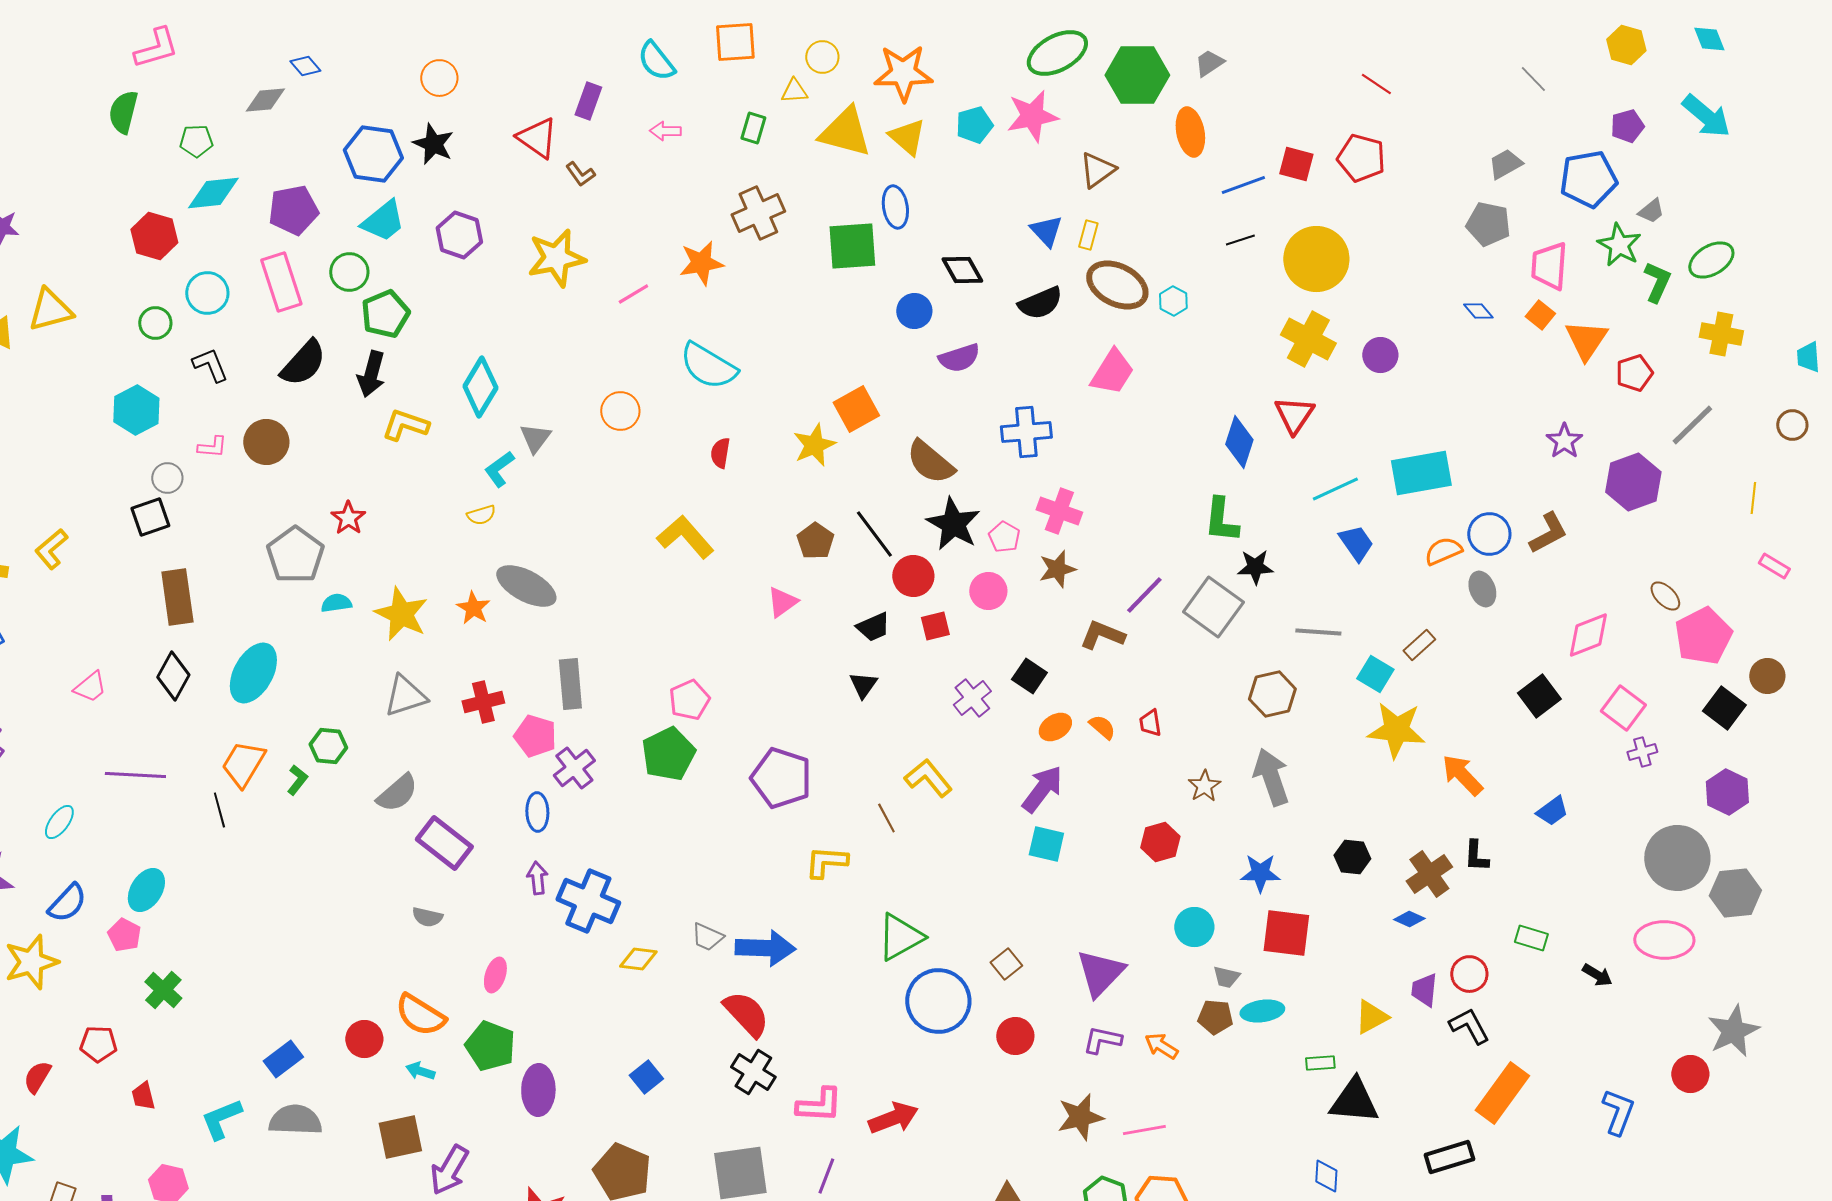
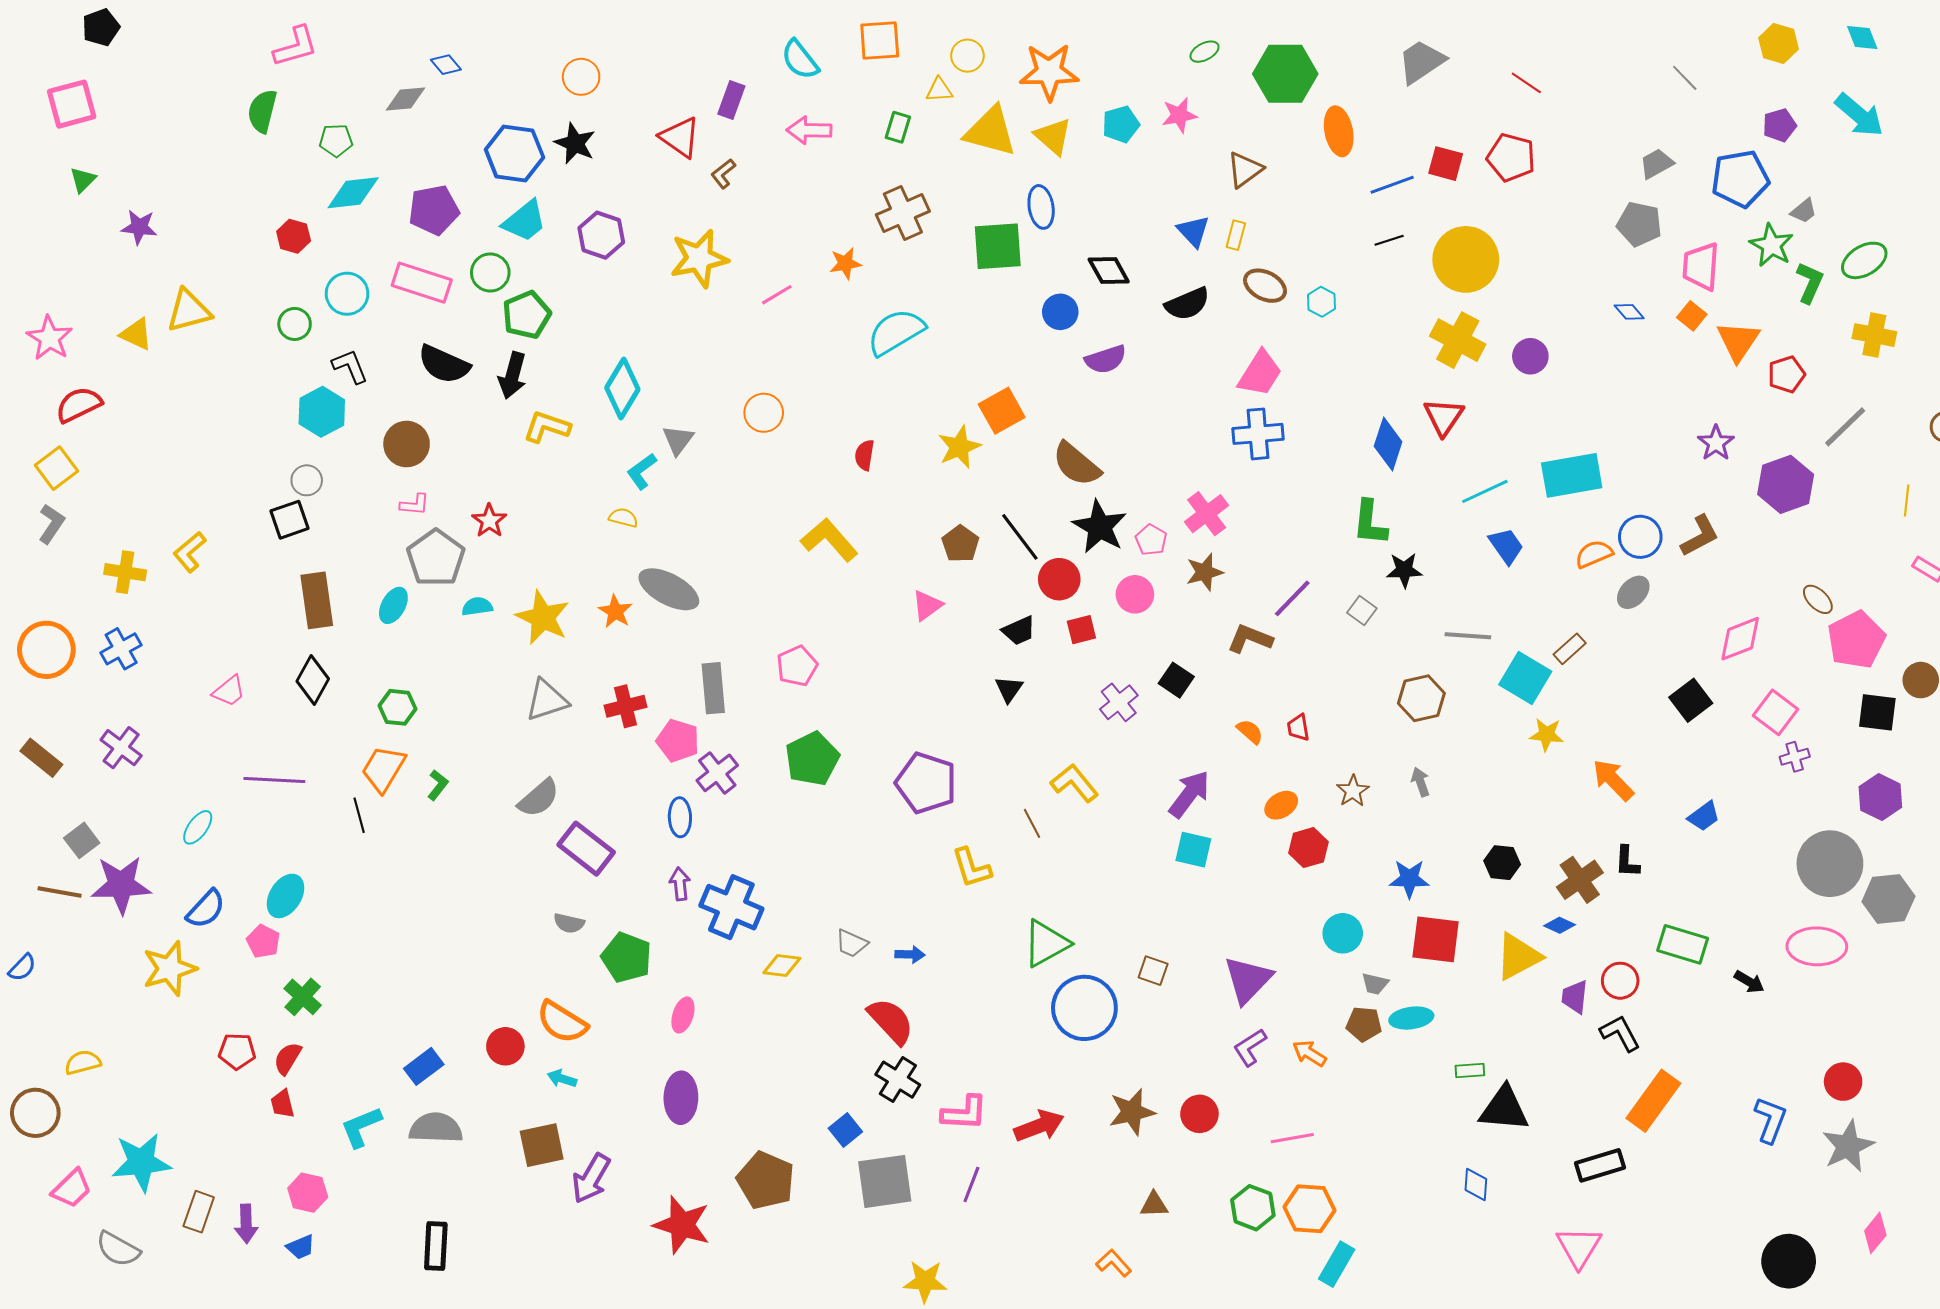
green ellipse: (1057, 53) -> (1205, 52), size x0.5
gray trapezoid: (1209, 63) -> (1421, 62), moved, size x1.6
pink star: (1032, 116) -> (1179, 115), size x0.7
pink arrow: (665, 131) -> (809, 130), size x1.4
brown L-shape: (580, 174) -> (723, 174), turned 88
red hexagon: (154, 236) -> (294, 236), size x0.7
orange star: (701, 263) -> (845, 263), size x0.7
pink rectangle: (281, 282) -> (422, 283), turned -54
brown ellipse: (1117, 285) -> (1265, 286), size x0.7
black semicircle: (303, 363) -> (444, 364), turned 72
cyan semicircle: (708, 366) -> (896, 332), moved, turned 118
cyan hexagon: (136, 410) -> (322, 412), moved
blue cross: (1026, 432) -> (1258, 434), moved
pink L-shape: (212, 447) -> (415, 505), moved
pink cross: (1059, 511) -> (1207, 514), turned 33
yellow semicircle: (481, 515) -> (623, 518), turned -148
gray ellipse: (1482, 589) -> (1633, 592), turned 64
gray square: (1213, 607) -> (1362, 610), size x0.5
cyan ellipse: (253, 673) -> (393, 605), moved, size x0.6
cyan square: (1375, 674) -> (1525, 678), size x1.4
pink pentagon: (689, 700) -> (797, 666), moved
black square: (1724, 708) -> (1877, 712), turned -30
orange ellipse: (1055, 727) -> (1281, 805), moved
yellow star: (1396, 730) -> (1546, 735), size x0.6
green hexagon: (328, 746) -> (397, 707), moved
gray arrow: (1271, 777) -> (1420, 782), size x0.5
yellow L-shape: (826, 862) -> (971, 868), turned -111
green rectangle: (1531, 938) -> (1683, 944), size x1.5
blue arrow: (765, 948) -> (910, 954), size x0.5
brown square: (1006, 964) -> (1153, 971), turned -32
pink ellipse: (495, 975) -> (683, 1015), moved
yellow triangle: (1371, 1017) -> (1518, 956), moved, size x1.4
gray star: (1733, 1031) -> (1848, 1146), moved
red circle: (1015, 1036) -> (1199, 1114), moved
purple L-shape: (1102, 1040) -> (1250, 1047), turned -45
green pentagon: (490, 1046) -> (626, 957), moved
red semicircle: (37, 1077) -> (288, 1058), moved
blue square: (646, 1077) -> (845, 1130), moved
brown star: (1080, 1117) -> (1132, 1112), moved

